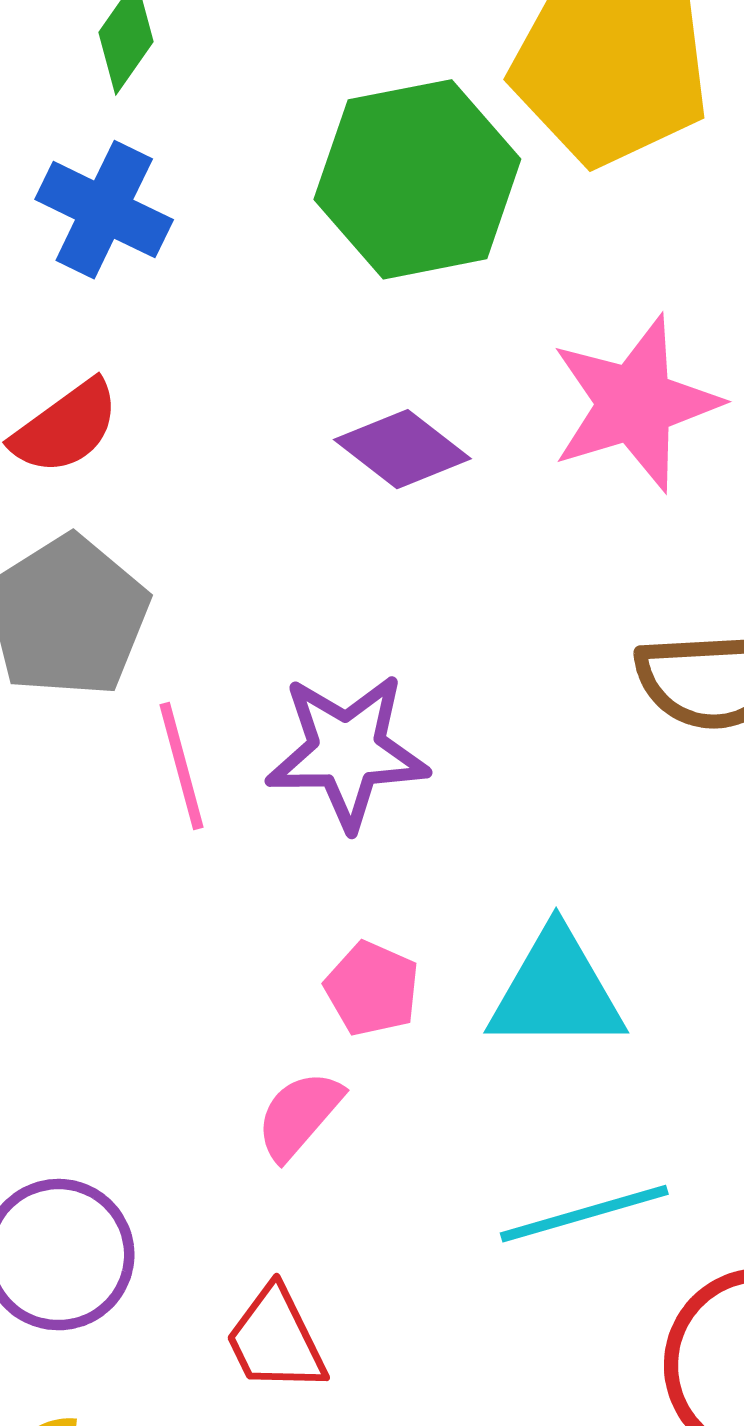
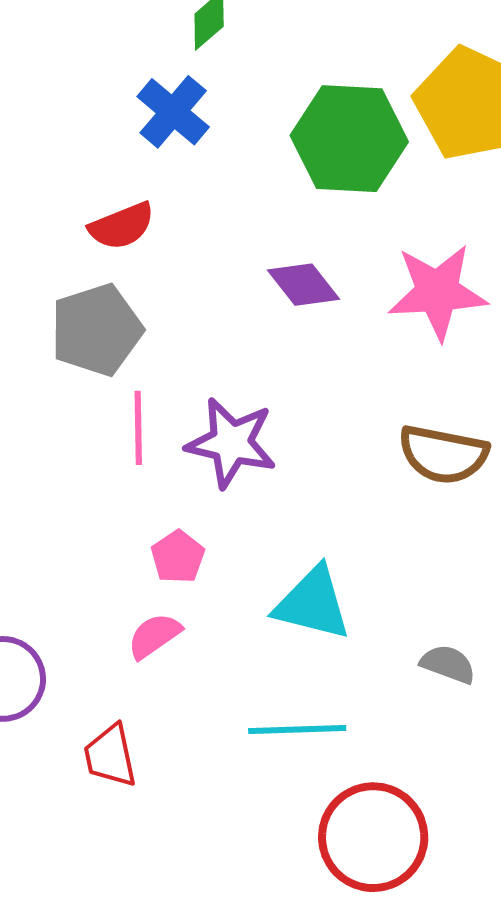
pink pentagon: (372, 989) -> (178, 557), moved

